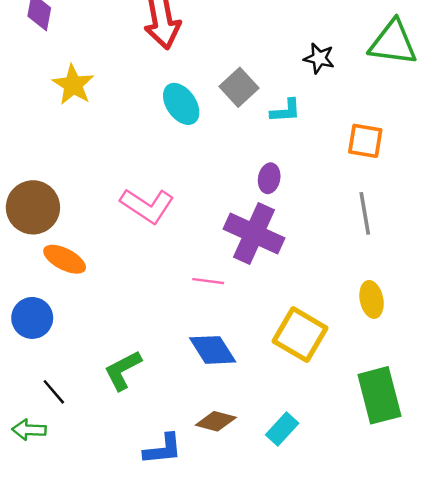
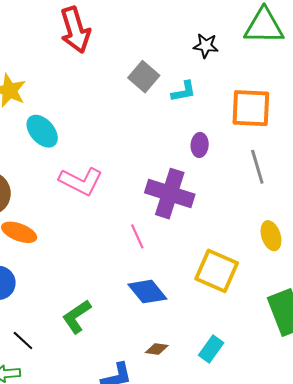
cyan ellipse: (181, 104) -> (42, 131), moved
orange square: (365, 141) -> (251, 108), size x1.4
purple ellipse: (269, 178) -> (200, 145), moved
pink line: (208, 281) -> (137, 236), turned 65
brown diamond: (216, 421) -> (157, 349), size x0.7

